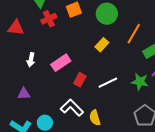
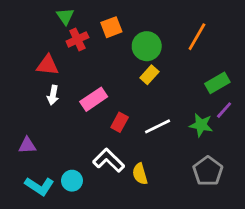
green circle: (107, 14) -> (147, 46), moved
red triangle: (16, 28) -> (48, 65), moved
orange line: (134, 34) -> (197, 37), moved
purple triangle: (24, 94) -> (27, 145), moved

